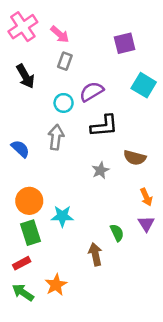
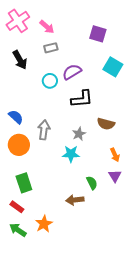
purple square: (125, 43) -> (98, 34), turned 30
gray rectangle: (65, 61) -> (51, 48), turned 56
gray arrow: (56, 137) -> (44, 130), moved
orange circle: (29, 201) -> (19, 145), moved
cyan star: (62, 216) -> (71, 154), moved
brown arrow: (95, 254) -> (75, 200), turned -84
red rectangle: (22, 263) -> (17, 207), turned 64

